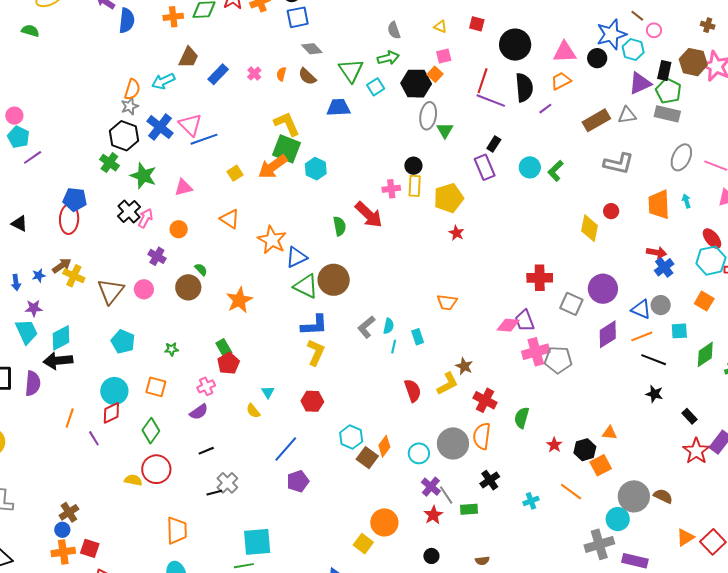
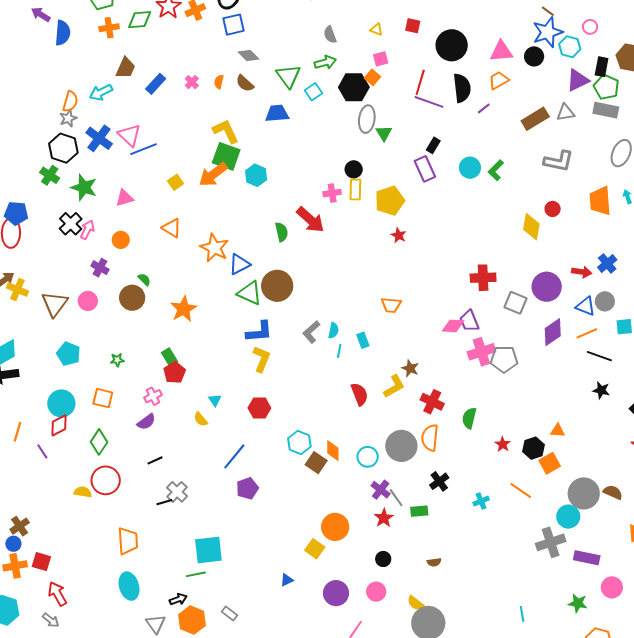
brown line: (637, 16) -> (548, 11), moved
red arrow: (656, 252) -> (582, 272), moved
orange diamond: (384, 446) -> (333, 451), turned -35

